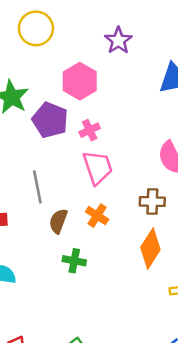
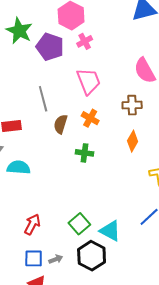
pink cross: (90, 130) -> (85, 41), moved
orange diamond: (150, 248) -> (133, 141), size x0.7
green cross: (74, 261) -> (85, 153), moved

